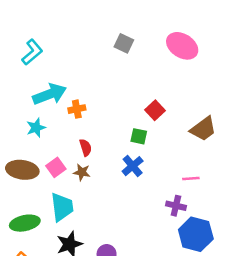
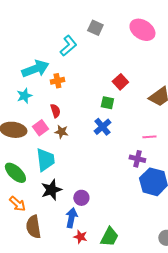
cyan L-shape: (32, 52) -> (68, 46), moved
red semicircle: (86, 147) -> (55, 111), moved
green ellipse: (25, 223) -> (15, 173), turned 55

